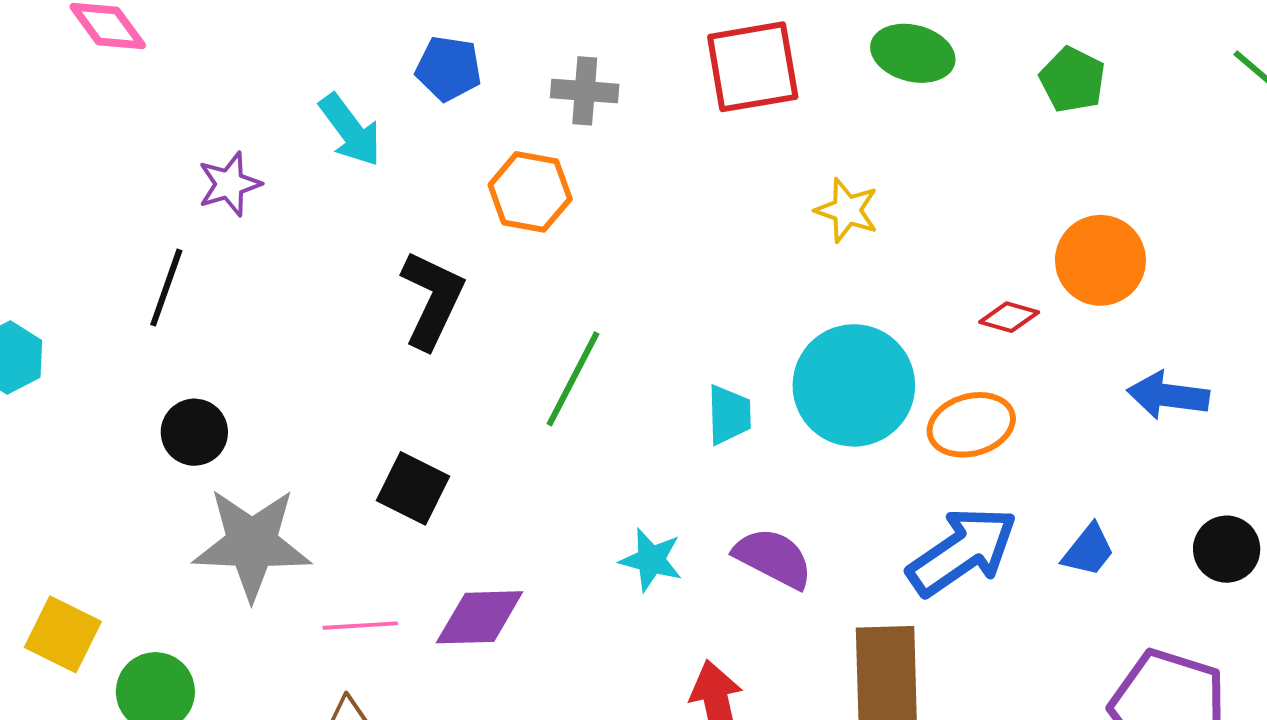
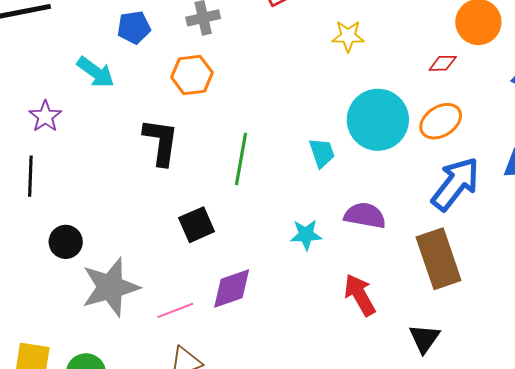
black square: (413, 488) -> (197, 225), moved, turned -33

